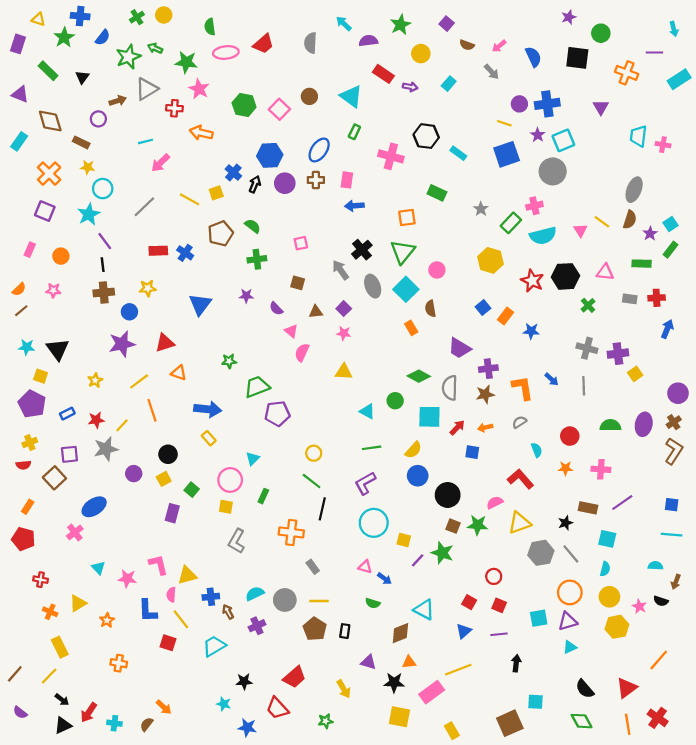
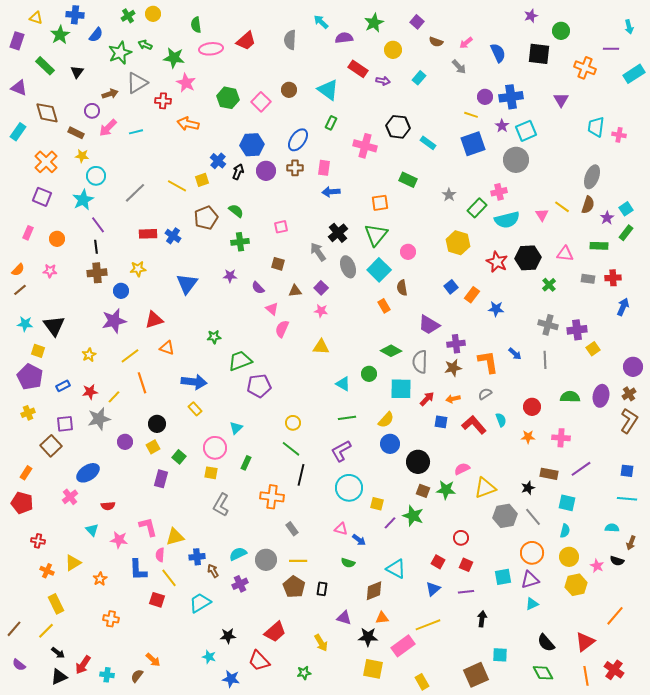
pink arrow: (161, 163) -> (108, 128), moved
red semicircle: (23, 465) -> (108, 506), moved
red L-shape: (520, 479) -> (474, 425), moved

